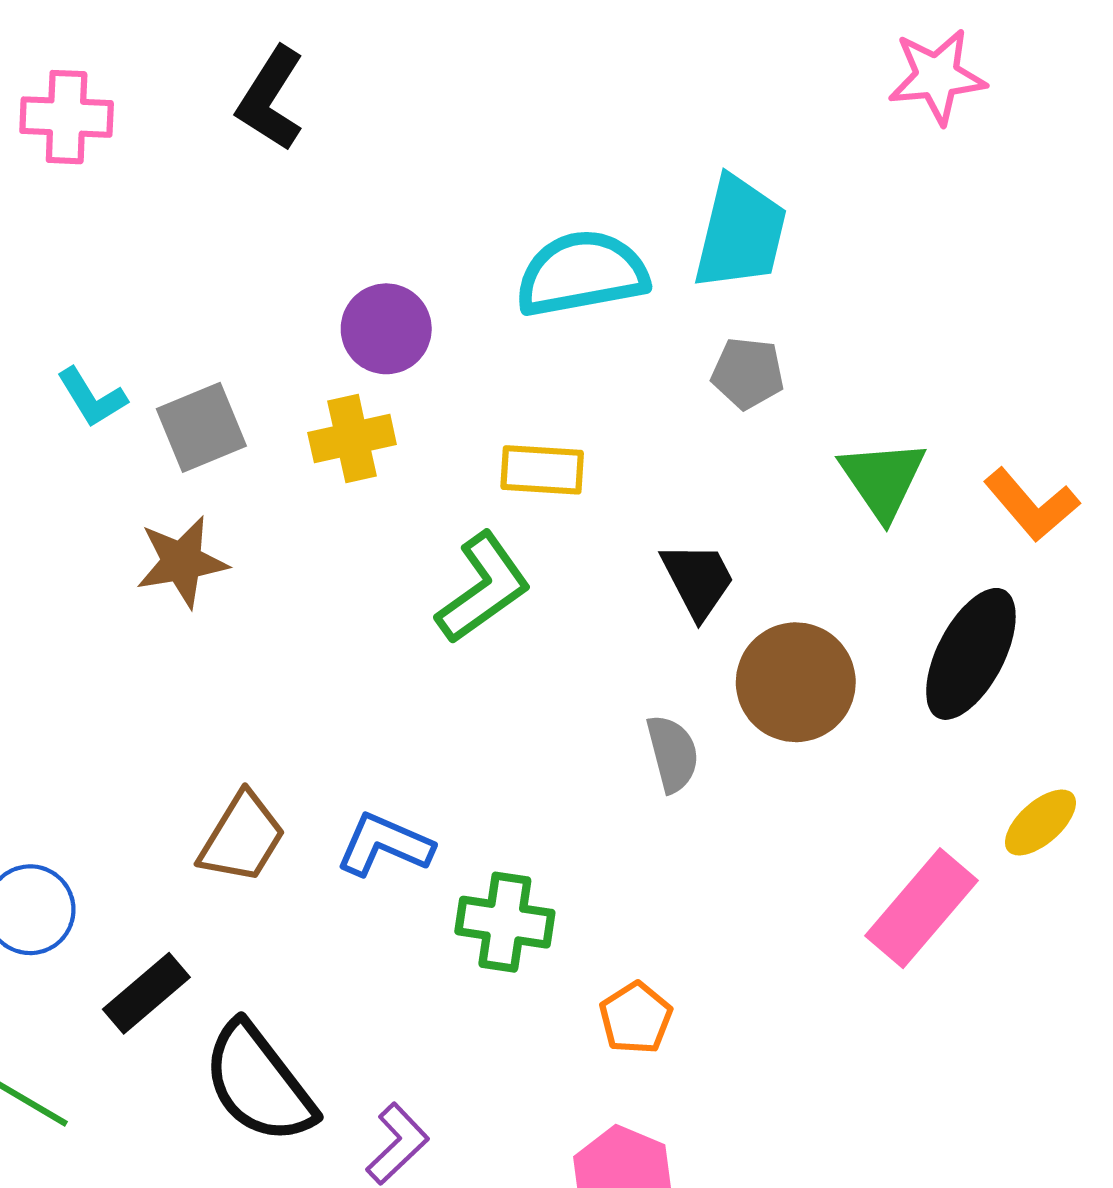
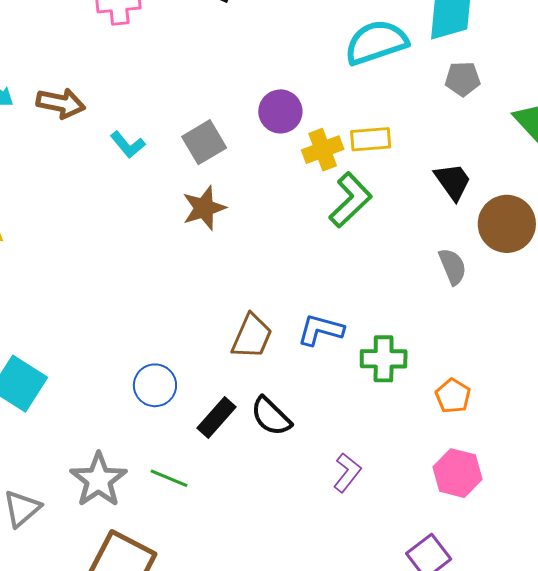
purple circle: (386, 329) -> (280, 111), moved
cyan L-shape: (92, 397) -> (128, 145), moved
yellow cross: (352, 439) -> (323, 150), moved
black semicircle: (259, 1083) -> (271, 416), moved, size x0.7

